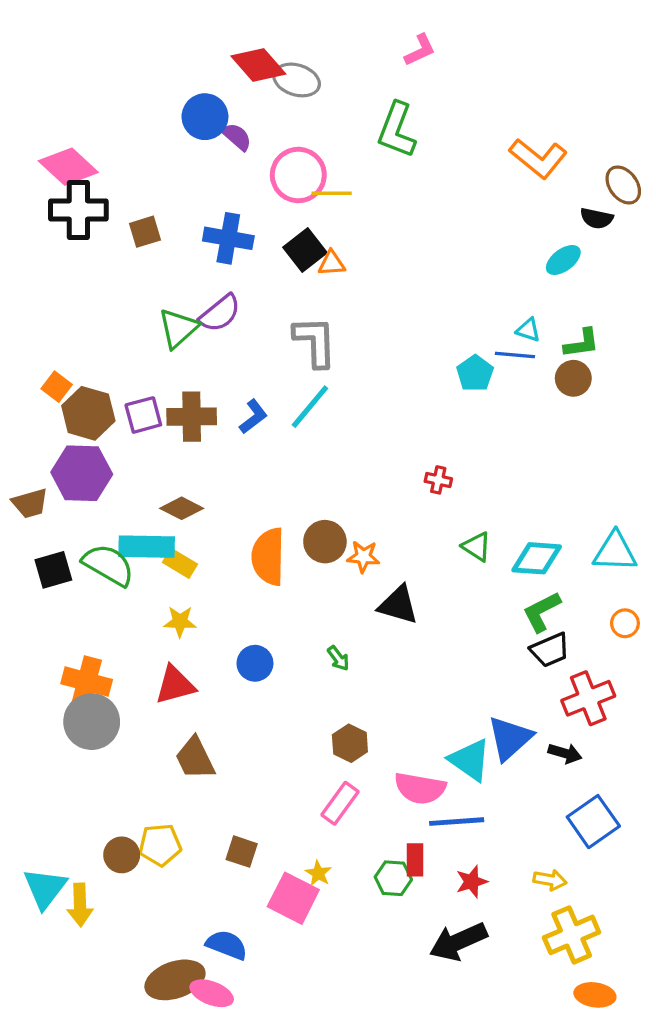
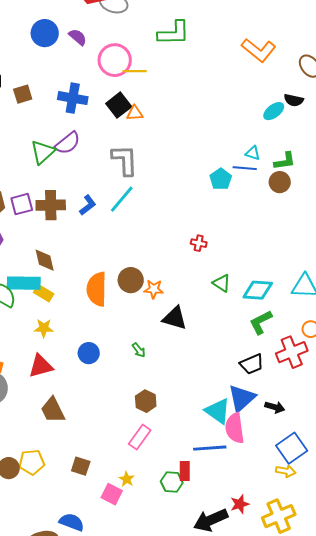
blue circle: (205, 117) -> (45, 33), moved
green L-shape: (397, 130) -> (174, 33), turned -112
black semicircle: (597, 218) -> (294, 100), moved
brown diamond: (182, 508) -> (45, 260), turned 50
black trapezoid: (550, 650) -> (252, 364), moved
red cross: (588, 698) -> (292, 352), moved
pink semicircle: (420, 788) -> (235, 428), moved, turned 72
yellow arrow: (550, 880) -> (286, 471), moved
red star: (472, 882) -> (240, 504), moved
pink square: (293, 898) -> (112, 494), size x0.7

